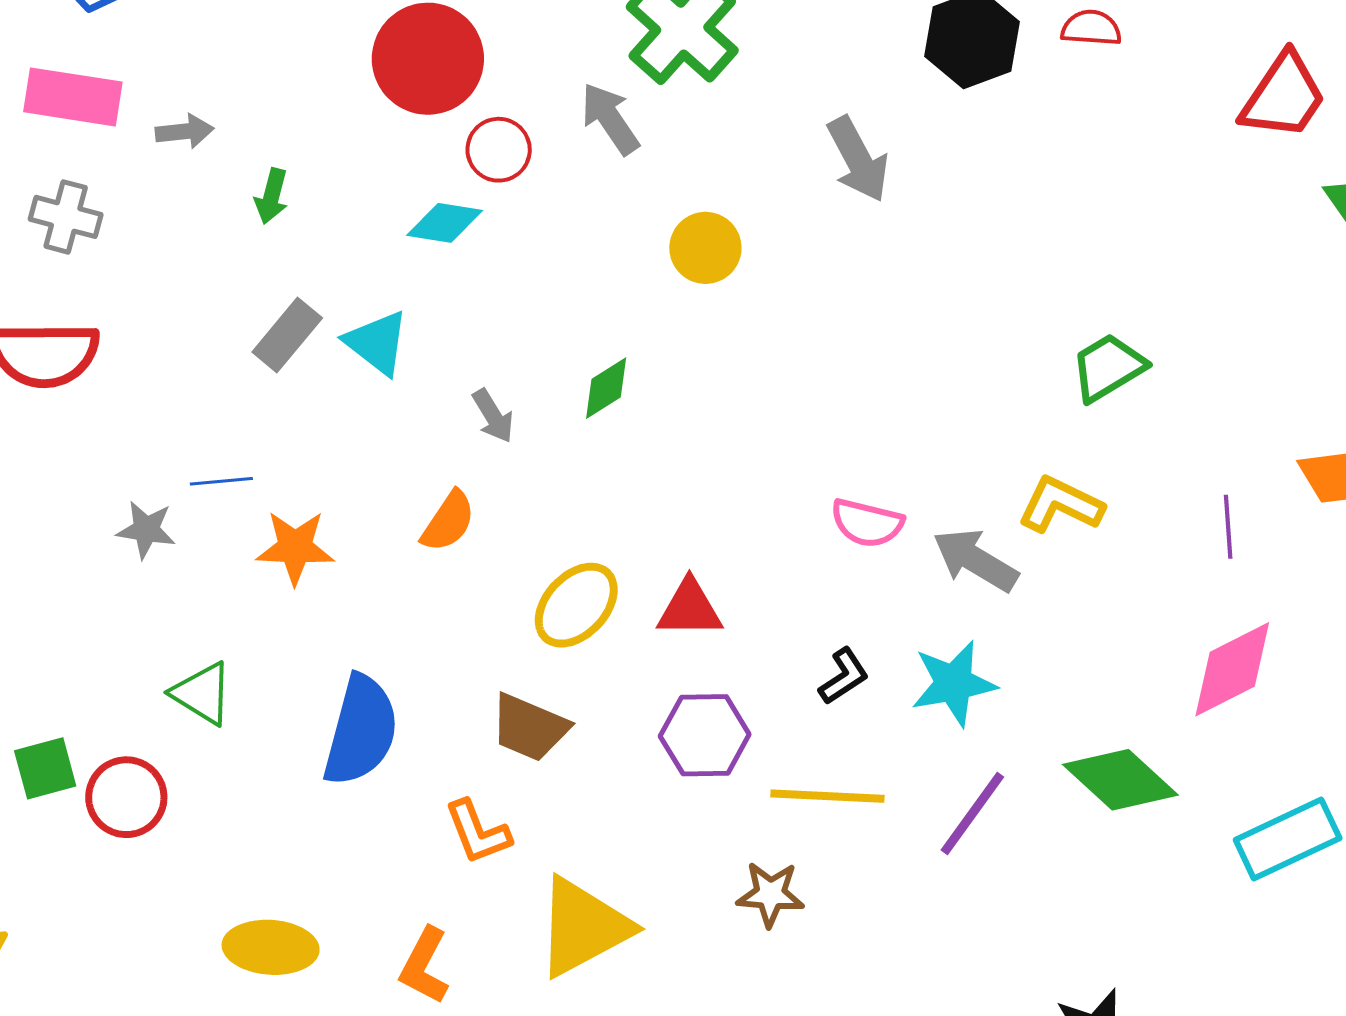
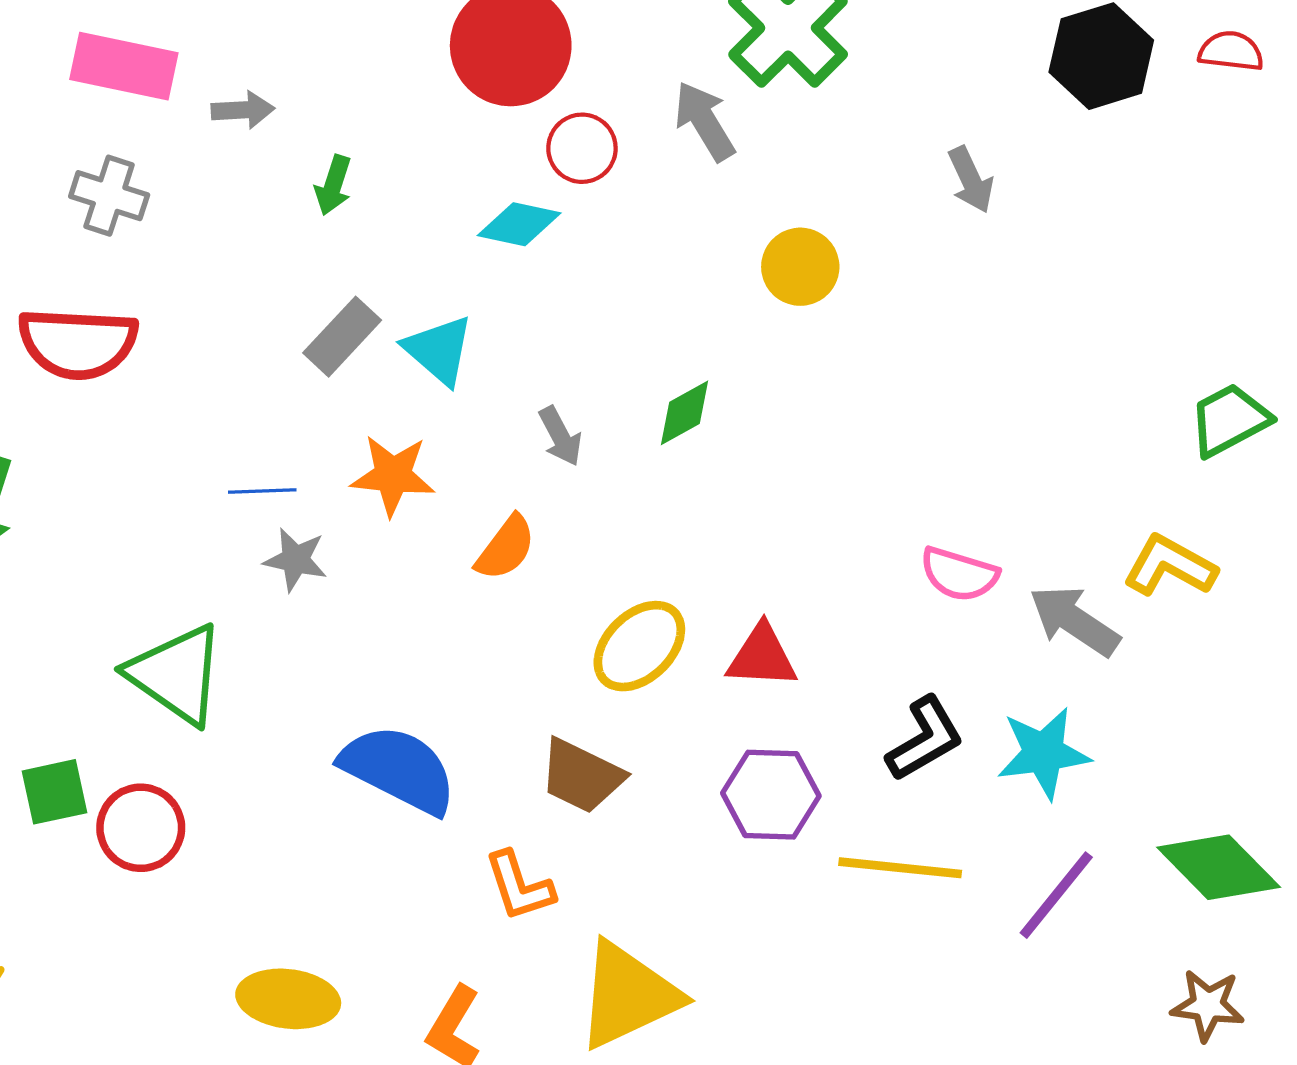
gray arrow: (858, 159) -> (971, 180), size x0.7
gray star: (146, 530) -> (295, 560), moved
orange star: (295, 547) -> (393, 475), moved
black L-shape: (844, 676) -> (925, 739), size x1.4
green triangle: (202, 693) -> (176, 674), moved, size x1.5
blue semicircle: (361, 730) -> (399, 769), turned -81
brown star: (770, 894) -> (1208, 1005), moved

